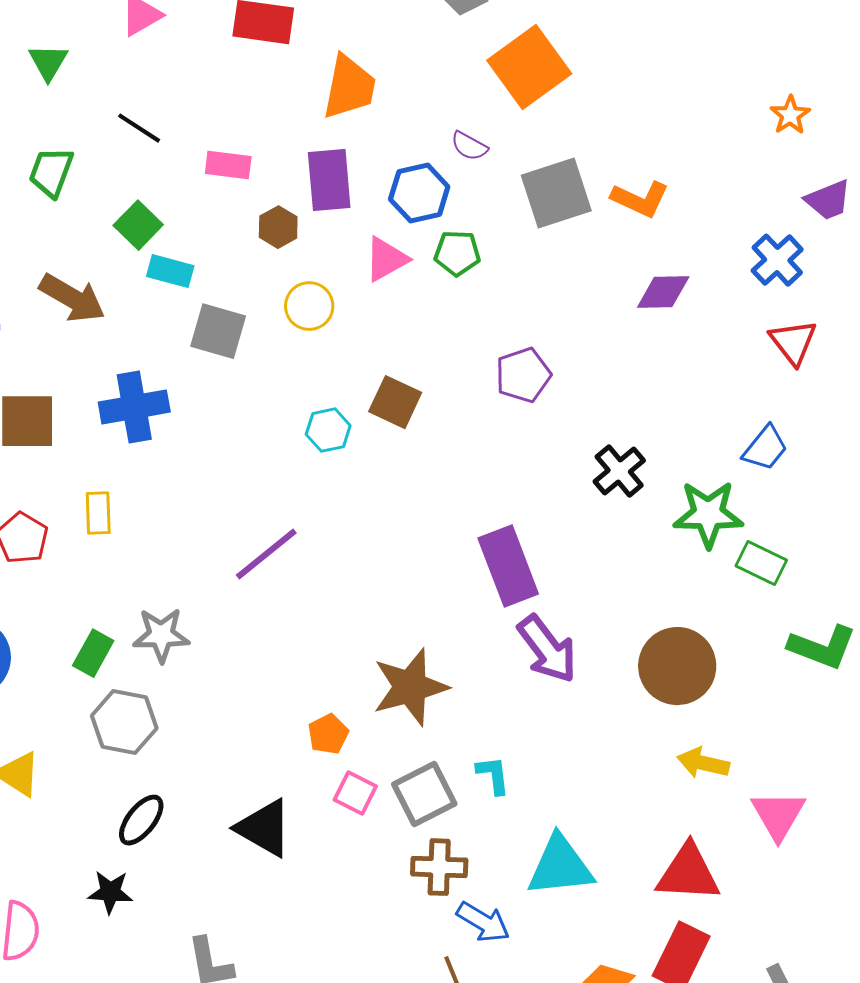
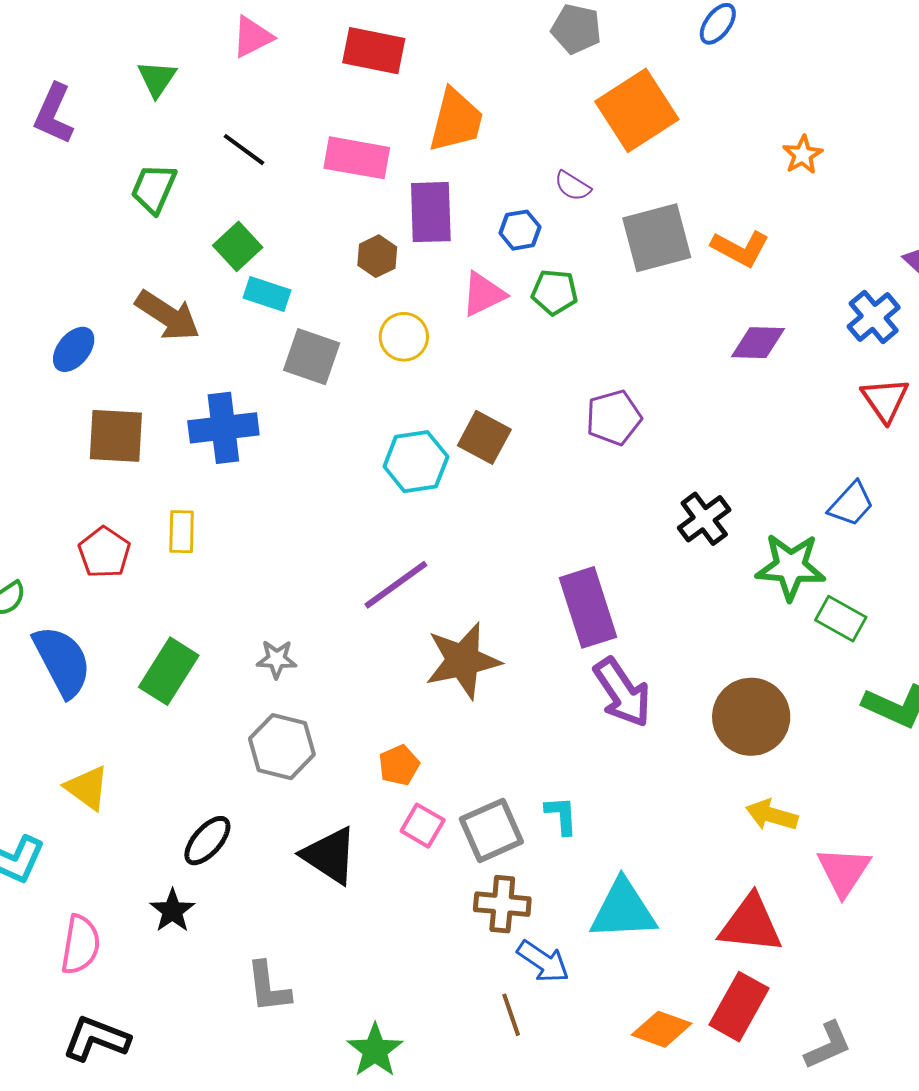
orange star: (790, 115) -> (803, 155), moved
pink rectangle: (228, 165) -> (357, 158), moved, size x1.4
blue hexagon: (419, 193) -> (520, 230), size x0.7
cyan hexagon: (328, 430) -> (416, 462), size x1.4
purple line: (266, 554) -> (396, 585), moved
gray star: (161, 635) -> (277, 659), moved, size x0.7
green rectangle: (93, 653) -> (169, 671), size x1.4
brown star: (410, 687) -> (463, 661), moved
gray hexagon: (124, 722) -> (282, 747), moved
black star: (110, 892) -> (172, 911), turned 30

